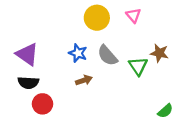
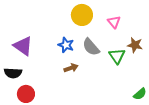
pink triangle: (133, 15) -> (114, 22), moved
black semicircle: (28, 83) -> (13, 73), moved
red circle: (42, 104) -> (26, 94), moved

